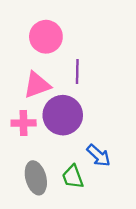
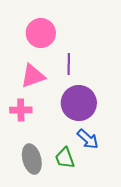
purple circle: (63, 115) -> (79, 103), moved

